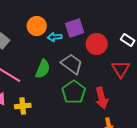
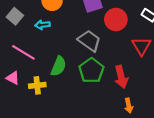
cyan arrow: (55, 37) -> (43, 25), moved
green semicircle: (43, 69) -> (58, 66), moved

